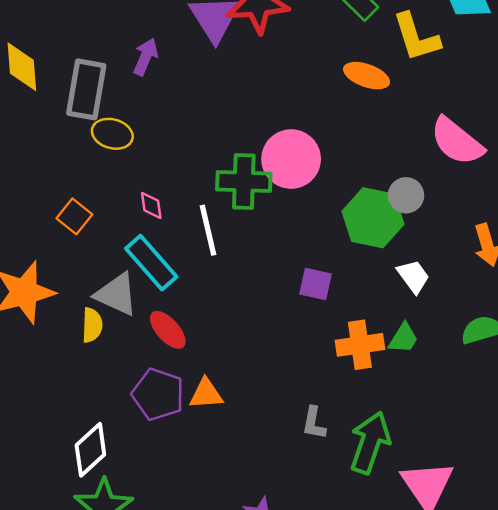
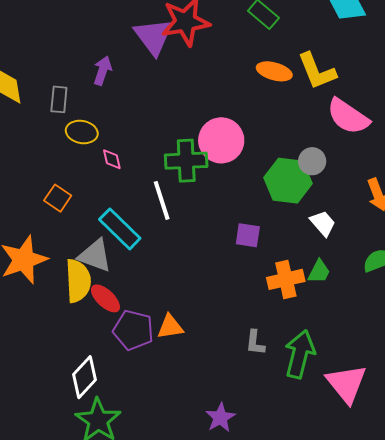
yellow L-shape: (416, 37) -> (317, 71), moved
gray rectangle: (86, 89) -> (59, 99), size x0.6
pink diamond: (151, 205) -> (112, 159), moved
yellow semicircle: (92, 325) -> (78, 281), size x1.6
red ellipse: (168, 330) -> (105, 298), moved

